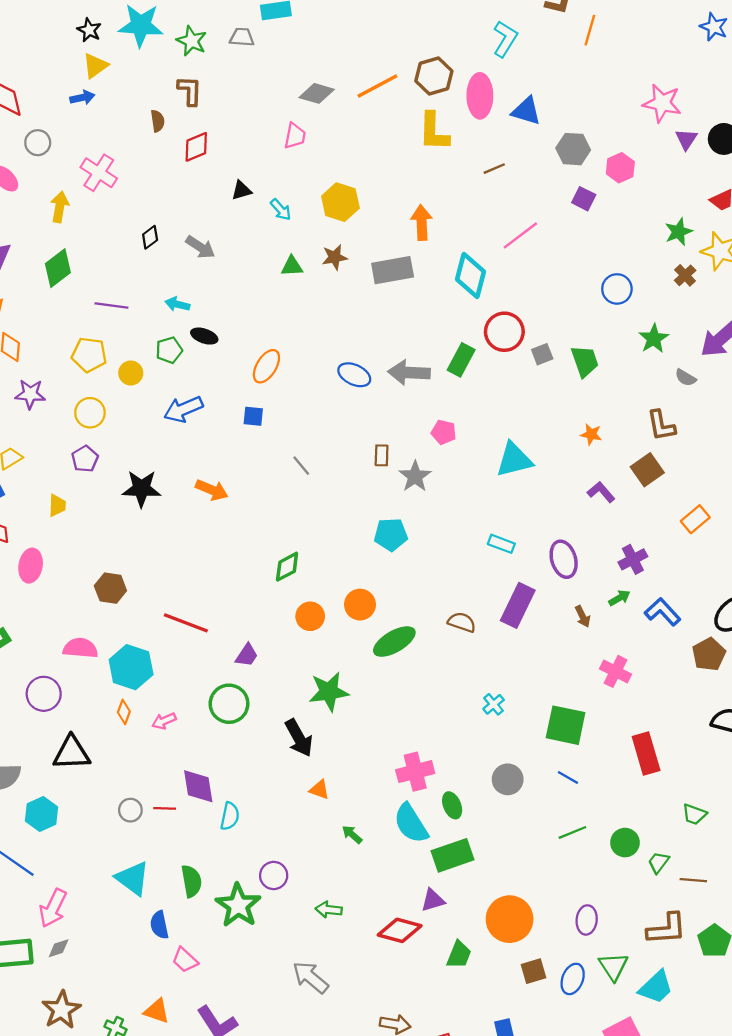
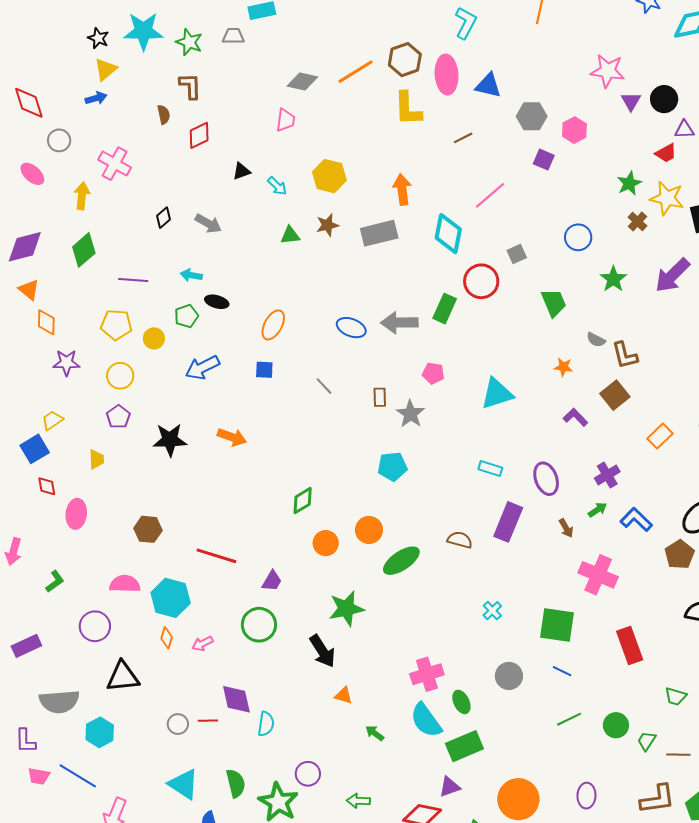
gray square: (542, 354) -> (517, 254), moved
gray semicircle: (686, 378) -> (596, 340), moved
gray line: (301, 466) -> (324, 386), moved
pink cross: (615, 671) -> (598, 575), size x1.4

